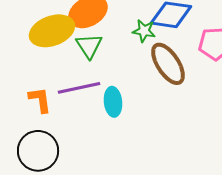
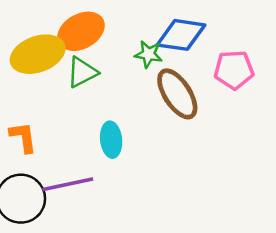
green triangle: (89, 46) -> (82, 72), turned 36
purple line: (79, 88) -> (68, 184), moved

